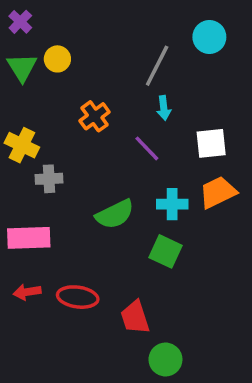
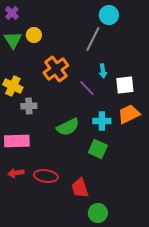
cyan circle: (209, 37) -> (109, 15), moved
cyan arrow: (164, 108) -> (103, 71), moved
orange cross: (95, 116) -> (56, 69), size x1.4

